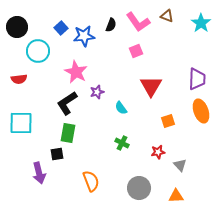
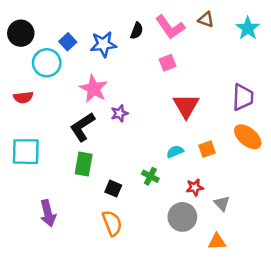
blue square: (61, 28) -> (68, 42), moved
cyan semicircle: (121, 108) -> (175, 152), moved, turned 104
orange ellipse: (201, 111) -> (248, 137), turned -30
black square: (57, 154) -> (113, 189), moved, turned 32
gray circle: (139, 188) -> (182, 217), moved

